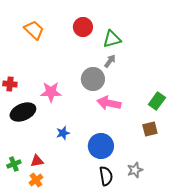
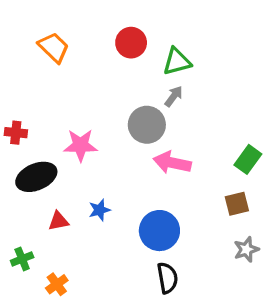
red triangle: (37, 161) -> (58, 221), moved
gray star: (135, 170) -> (246, 249), moved

